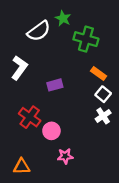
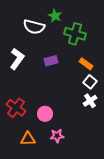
white semicircle: (39, 31) -> (34, 27), turned 50
purple rectangle: (55, 85) -> (51, 61), moved
red cross: (30, 117) -> (16, 108), moved
orange triangle: (22, 166) -> (28, 139), moved

